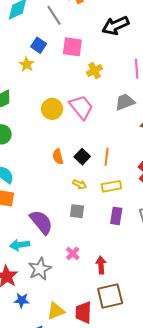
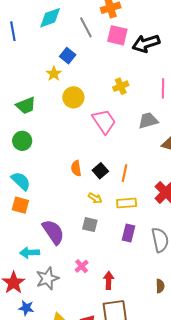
pink square: (72, 47) -> (117, 35), moved
yellow circle: (52, 109) -> (73, 97), moved

